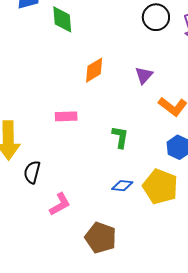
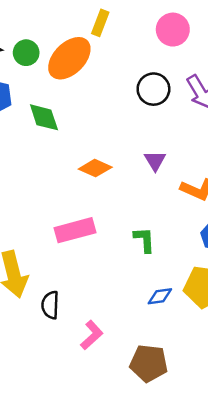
orange diamond: (94, 70) -> (95, 168), turned 68
pink rectangle: (66, 116) -> (75, 230), size x1.5

